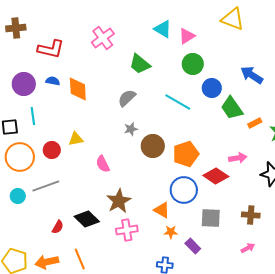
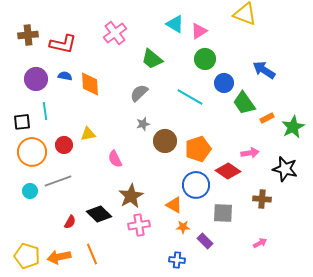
brown cross: (16, 28) -> (28, 35), moved
brown cross: (251, 215) -> (262, 199), moved

